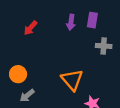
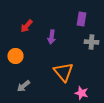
purple arrow: (71, 22) -> (52, 37), moved
orange circle: (18, 74) -> (16, 56), moved

